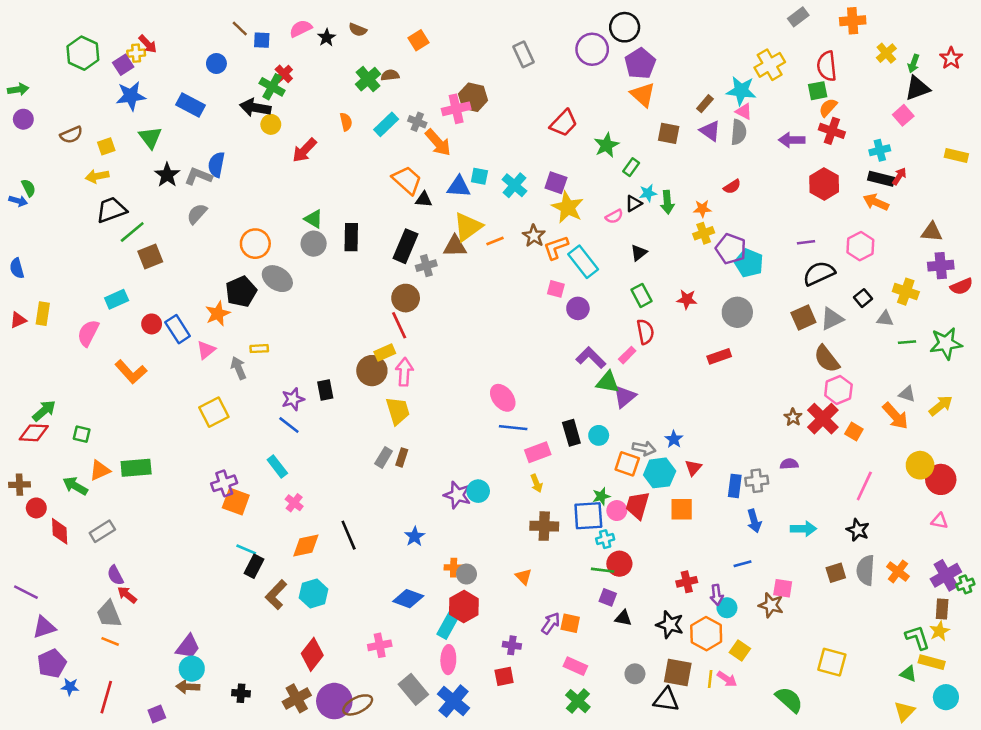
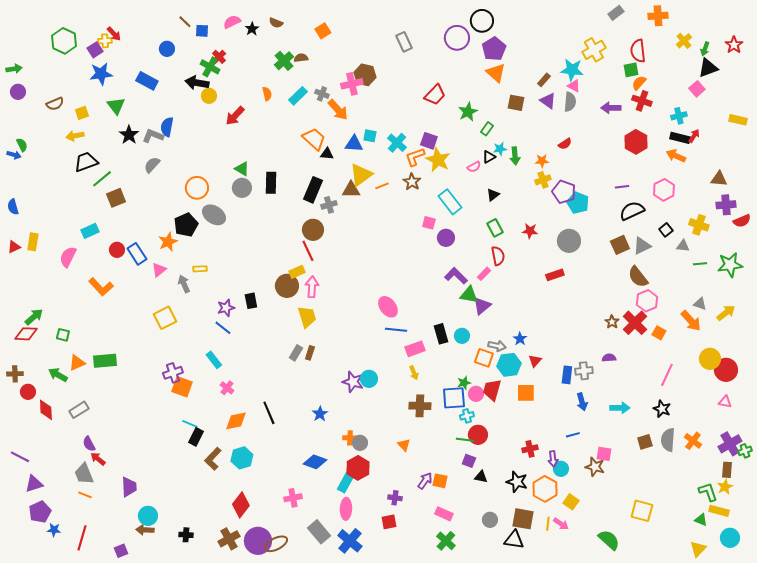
orange L-shape: (556, 247) -> (415, 157), moved
purple trapezoid: (188, 647) -> (129, 487), moved, turned -40

